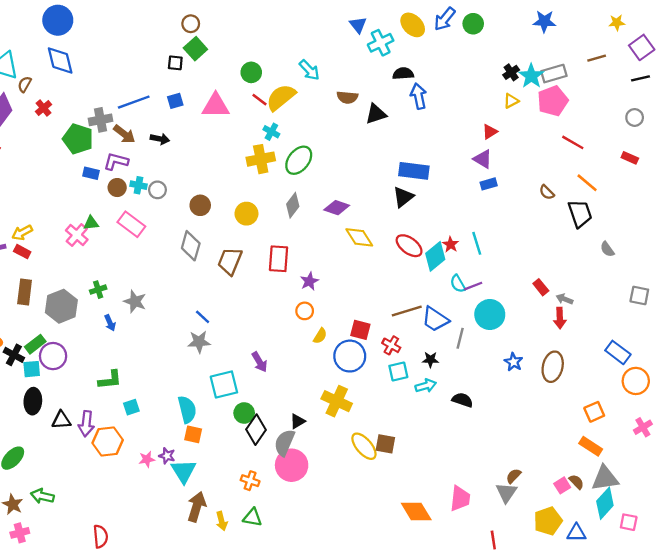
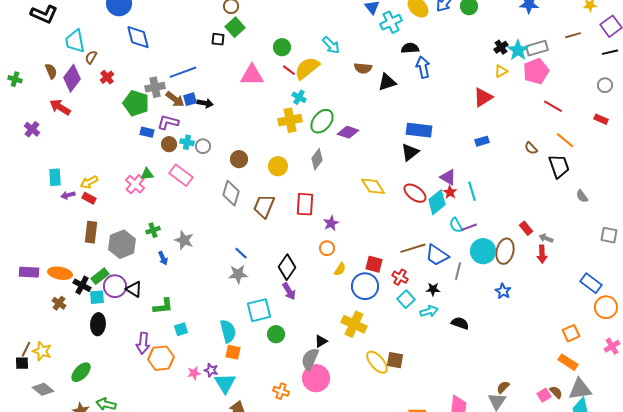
blue diamond: (60, 61) -> (138, 37), moved
blue square: (175, 101) -> (190, 99), moved
red triangle: (490, 132) -> (483, 97), size x1.5
purple triangle: (483, 159) -> (448, 177), moved
purple diamond: (337, 208) -> (348, 132), moved
brown ellipse: (553, 367) -> (505, 251), moved
cyan square: (398, 371) -> (406, 299), turned -30
black triangle: (61, 420) -> (134, 289), moved, turned 36
black diamond: (256, 430) -> (287, 267), moved

